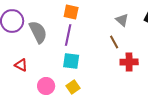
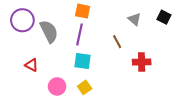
brown line: (114, 42) -> (117, 42), moved

